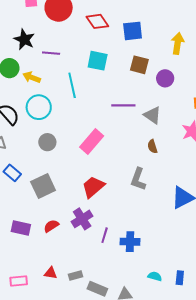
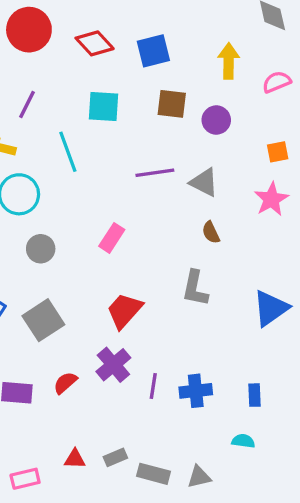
purple line: (51, 53) -> (27, 105), turned -60
pink rectangle: (92, 141) -> (112, 238), size x0.7
blue rectangle: (180, 278) -> (254, 395), moved

